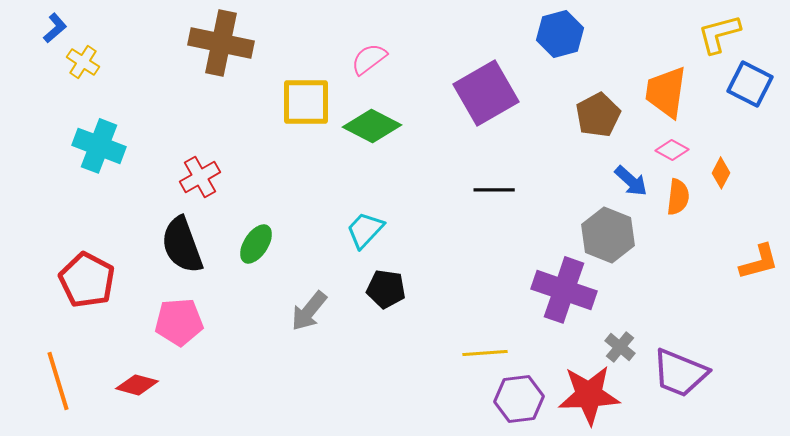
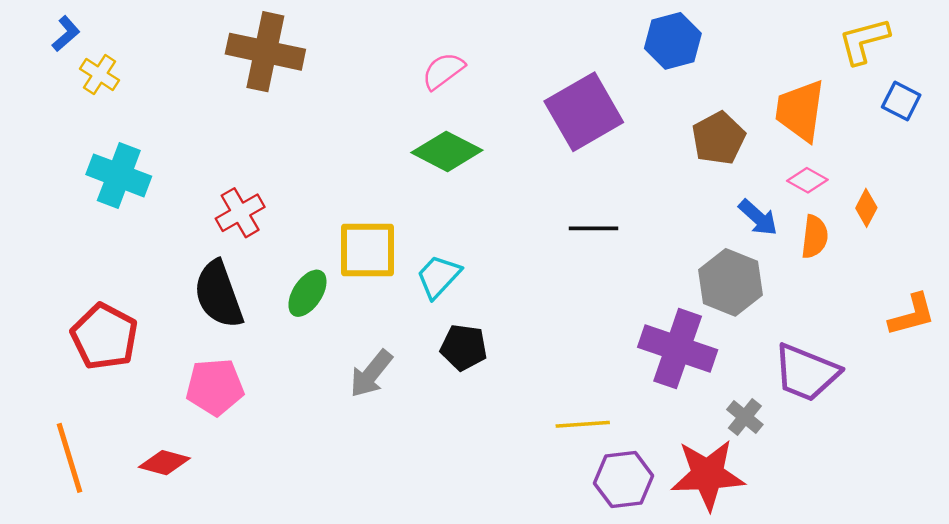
blue square: (750, 84) -> (901, 101), size x0.7
yellow square: (306, 102) -> (368, 250), moved
purple trapezoid: (680, 373) -> (806, 373), moved

